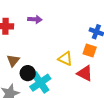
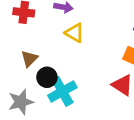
yellow triangle: (65, 59) -> (75, 33), moved

